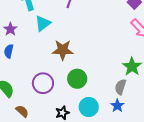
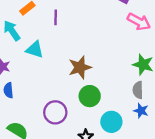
cyan triangle: (43, 23) -> (35, 50), turned -48
brown star: (63, 50) -> (80, 67), moved

